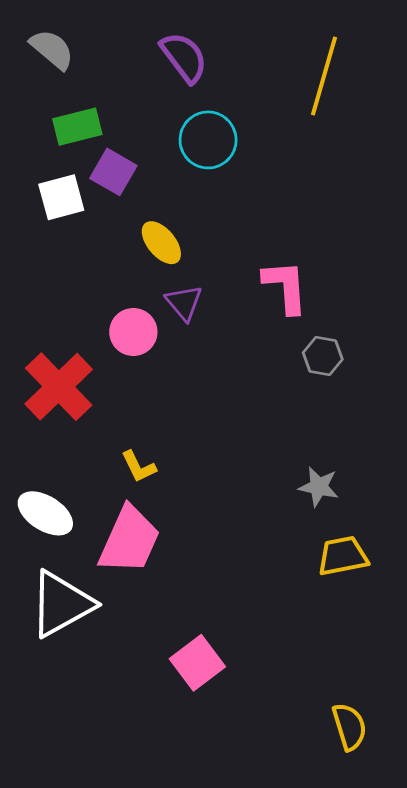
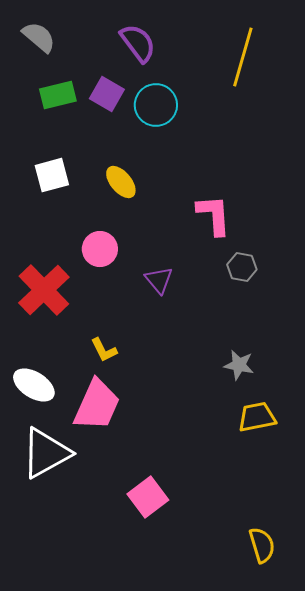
purple square: (113, 172) -> (107, 94), moved
white square: (61, 197) -> (52, 175), moved
purple triangle: (184, 303) -> (159, 280), moved

